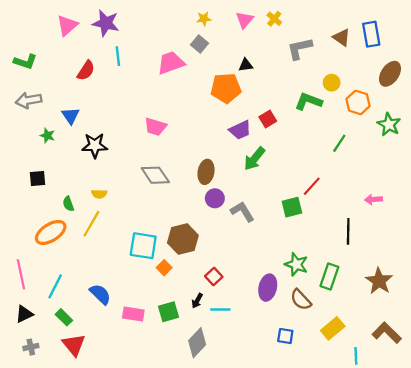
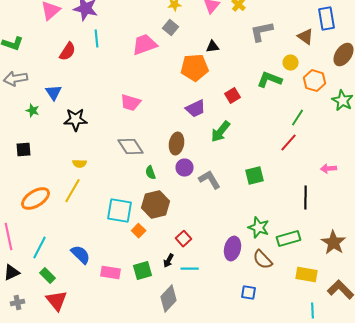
brown triangle: (342, 37) -> (306, 37), moved
purple trapezoid: (240, 130) -> (196, 109), moved
red line: (312, 186) -> (288, 143), moved
green semicircle: (68, 204) -> (150, 173), moved
green rectangle: (329, 277) -> (288, 239), turned 55
yellow rectangle: (333, 328) -> (306, 275), moved, turned 50

